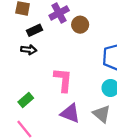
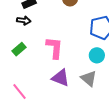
green rectangle: (26, 100) -> (19, 49), moved

